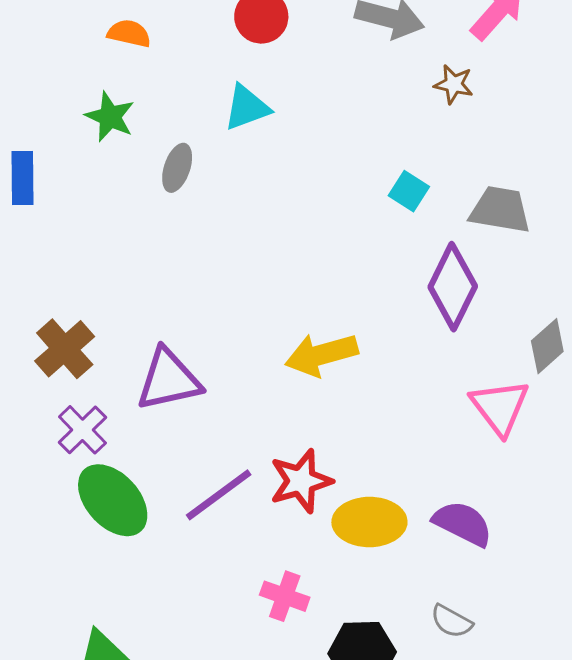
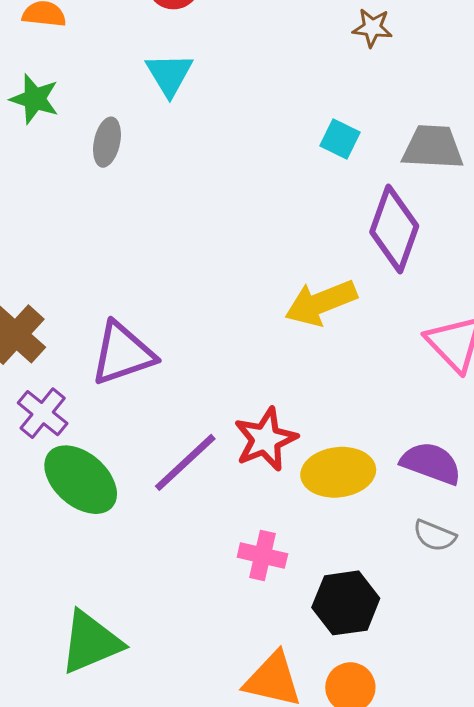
cyan triangle: (247, 108) -> (169, 74), turned -34
yellow arrow: (321, 355) -> (321, 303), moved
gray semicircle: (451, 621) -> (435, 536), moved

